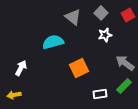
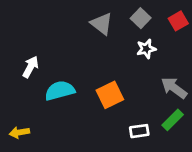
cyan semicircle: (53, 42) -> (60, 91), moved
white arrow: (21, 68) -> (30, 67), moved

